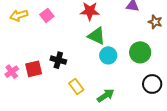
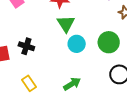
green triangle: (97, 36) -> (66, 24), turned 30
yellow rectangle: (76, 87) -> (29, 83), moved

